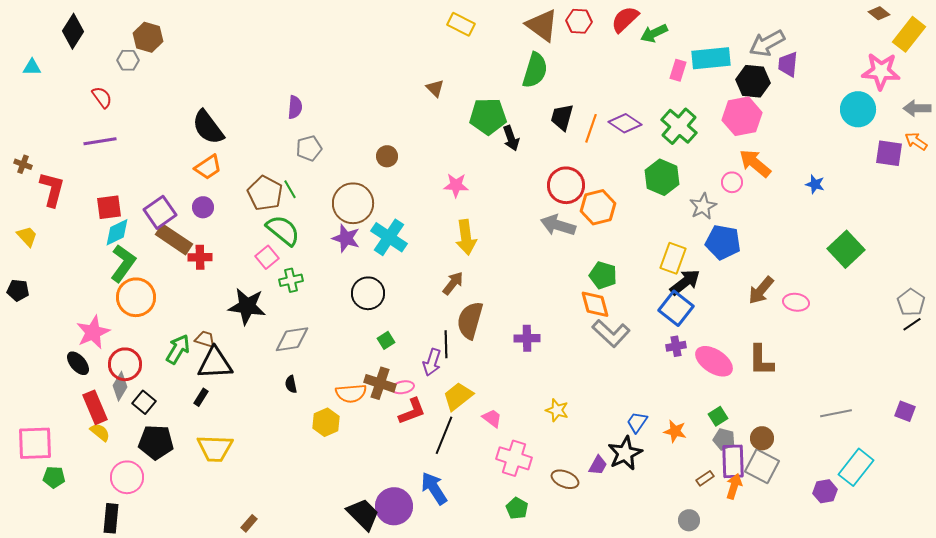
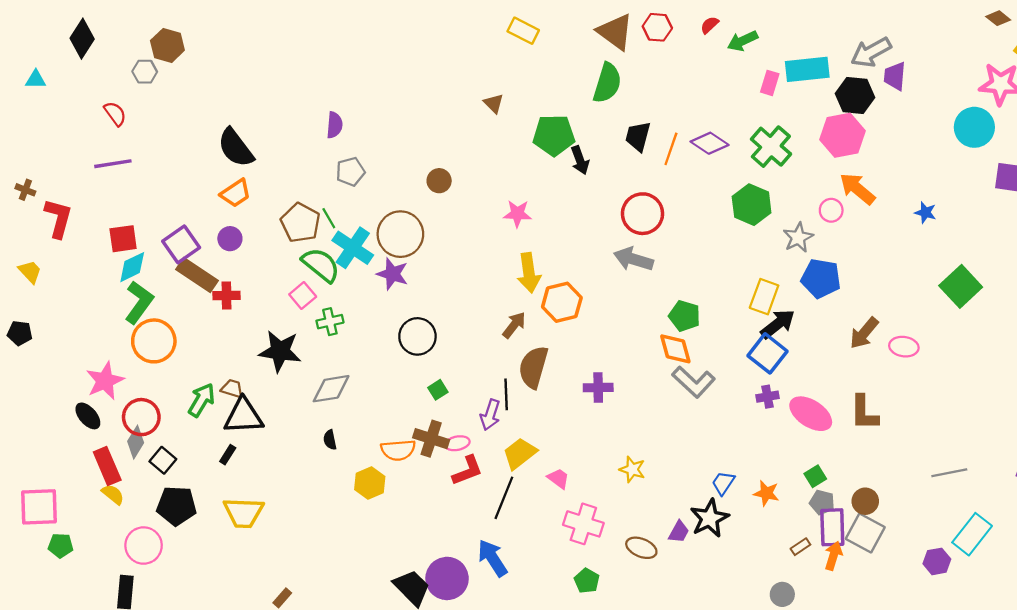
red semicircle: (625, 19) -> (710, 25), size x0.6
orange hexagon: (598, 207) -> (562, 302), moved
cyan cross: (389, 237) -> (353, 248), moved

